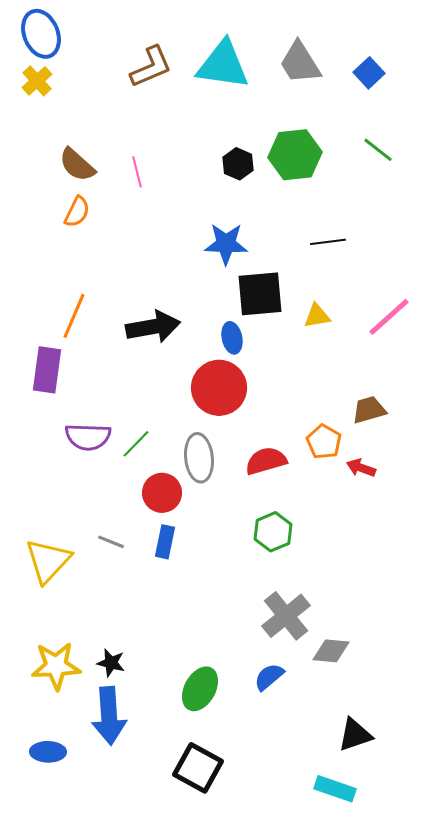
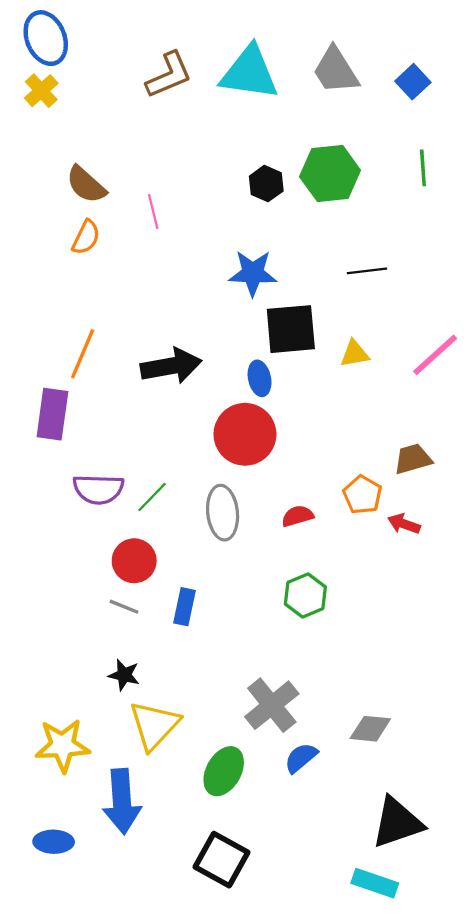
green line: (378, 150) -> (423, 168), turned 48
pink line: (137, 172) -> (153, 212), moved
red semicircle: (266, 461) -> (298, 516), size x0.7
red circle: (162, 493) -> (134, 561), moved
yellow triangle: (48, 561) -> (154, 725), moved
gray cross: (286, 616) -> (272, 705), moved
black star: (111, 663) -> (124, 675), moved
black triangle: (355, 735) -> (397, 823), size x1.4

